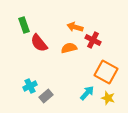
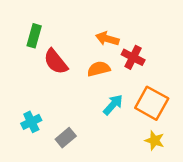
green rectangle: (24, 25) -> (34, 36), turned 35
cyan cross: (30, 86) -> (31, 122), moved
cyan arrow: (87, 93) -> (113, 105), moved

